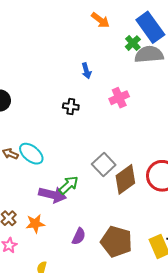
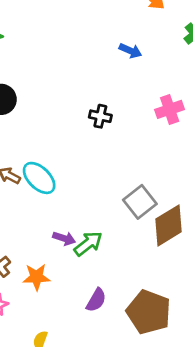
blue arrow: (86, 71) -> (130, 51), moved, turned -56
green arrow: (69, 185) -> (88, 244), moved
purple arrow: (52, 195) -> (64, 238), size x0.6

